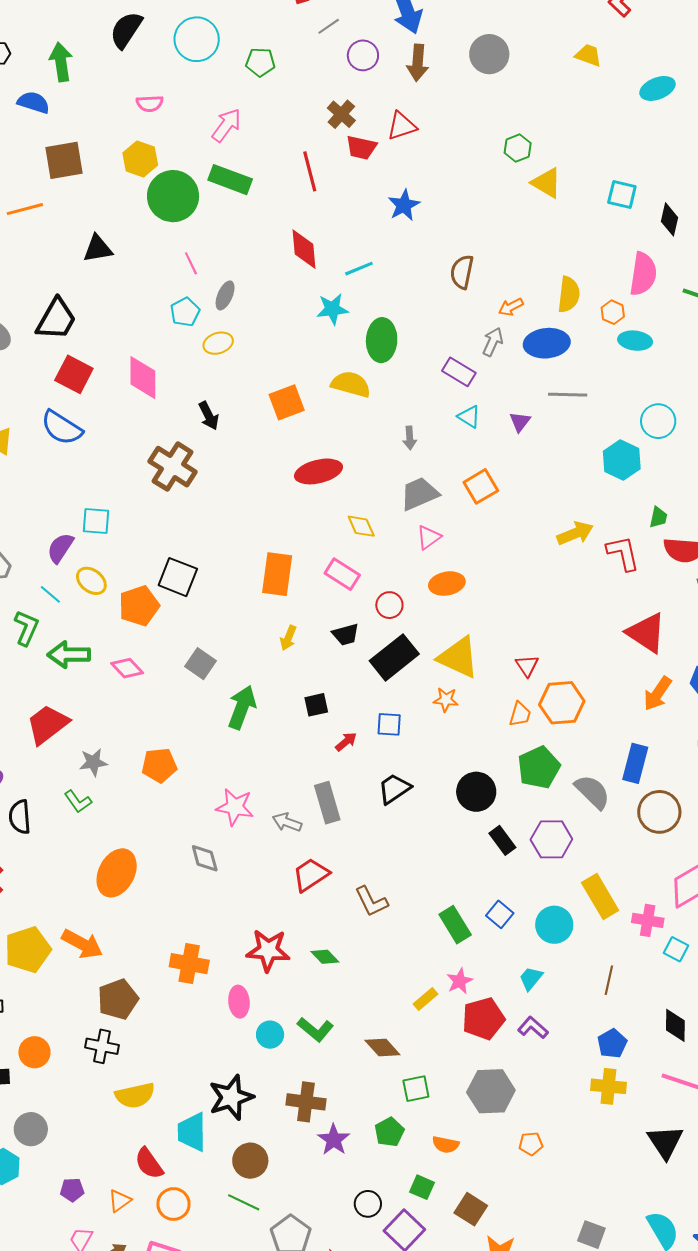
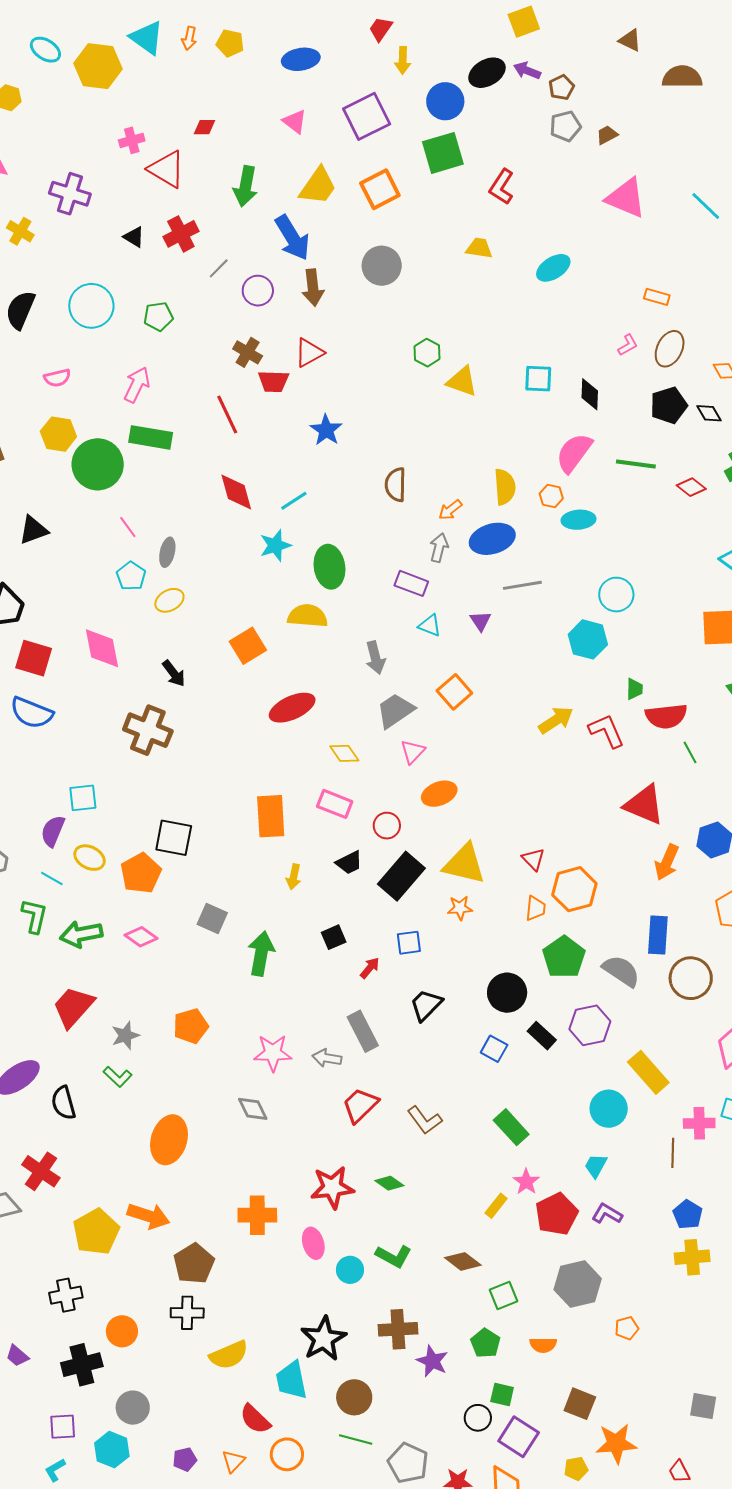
pink semicircle: (643, 274) -> (574, 453), turned -141
gray arrow: (410, 438) -> (375, 658), size x1.4
blue square: (500, 914) -> (494, 1049), moved
pink cross: (648, 920) -> (699, 1123), moved
green square: (422, 1187) -> (502, 1395), moved

